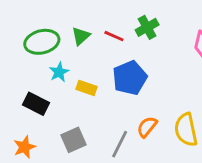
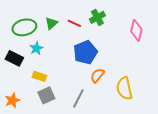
yellow rectangle: (86, 88) -> (39, 76), moved
black rectangle: (36, 104) -> (14, 58), moved
orange semicircle: (147, 127) -> (97, 75), moved

